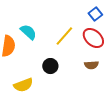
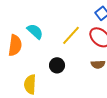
yellow semicircle: (23, 85) -> (30, 84), turned 114

